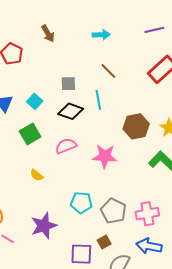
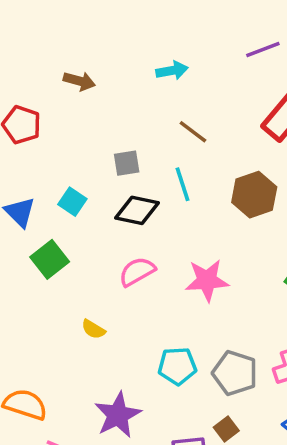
brown arrow: (48, 33) -> (79, 81), turned -36
brown hexagon: (136, 126) -> (254, 195), moved
green square: (30, 134) -> (50, 259), moved

